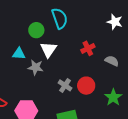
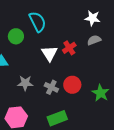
white triangle: (48, 50) -> (49, 53), moved
gray semicircle: (112, 61) -> (94, 40), moved, turned -40
gray star: (36, 67) -> (25, 83), moved

